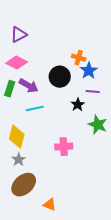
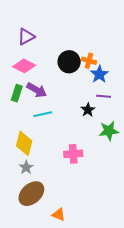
black circle: (60, 77) -> (69, 62), moved
green star: (98, 125) -> (109, 131), turned -30

